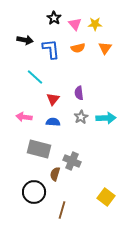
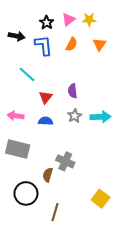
black star: (54, 18) -> (47, 23), moved
pink triangle: (75, 24) -> (68, 19), turned 32
orange semicircle: (78, 48) -> (72, 44), turned -48
gray rectangle: (39, 149) -> (18, 149), moved

